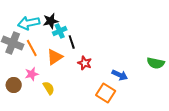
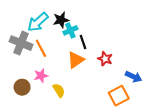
cyan arrow: (29, 23) -> (38, 22), turned -30
orange triangle: (55, 57) -> (76, 60), moved
red star: (85, 63) -> (105, 59), moved
orange square: (106, 93) -> (119, 96), turned 30

